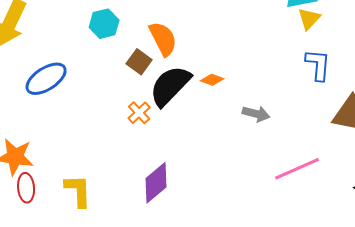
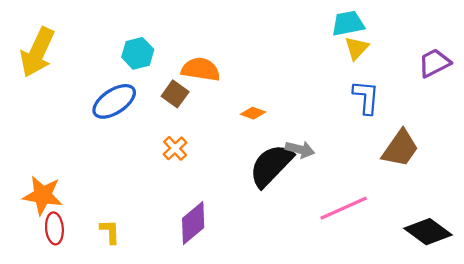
orange semicircle: (163, 39) -> (201, 69), turned -54
blue ellipse: (46, 79) -> (114, 101), moved
black semicircle: (170, 86) -> (271, 165), moved
yellow L-shape: (78, 191) -> (110, 232), size x0.7

